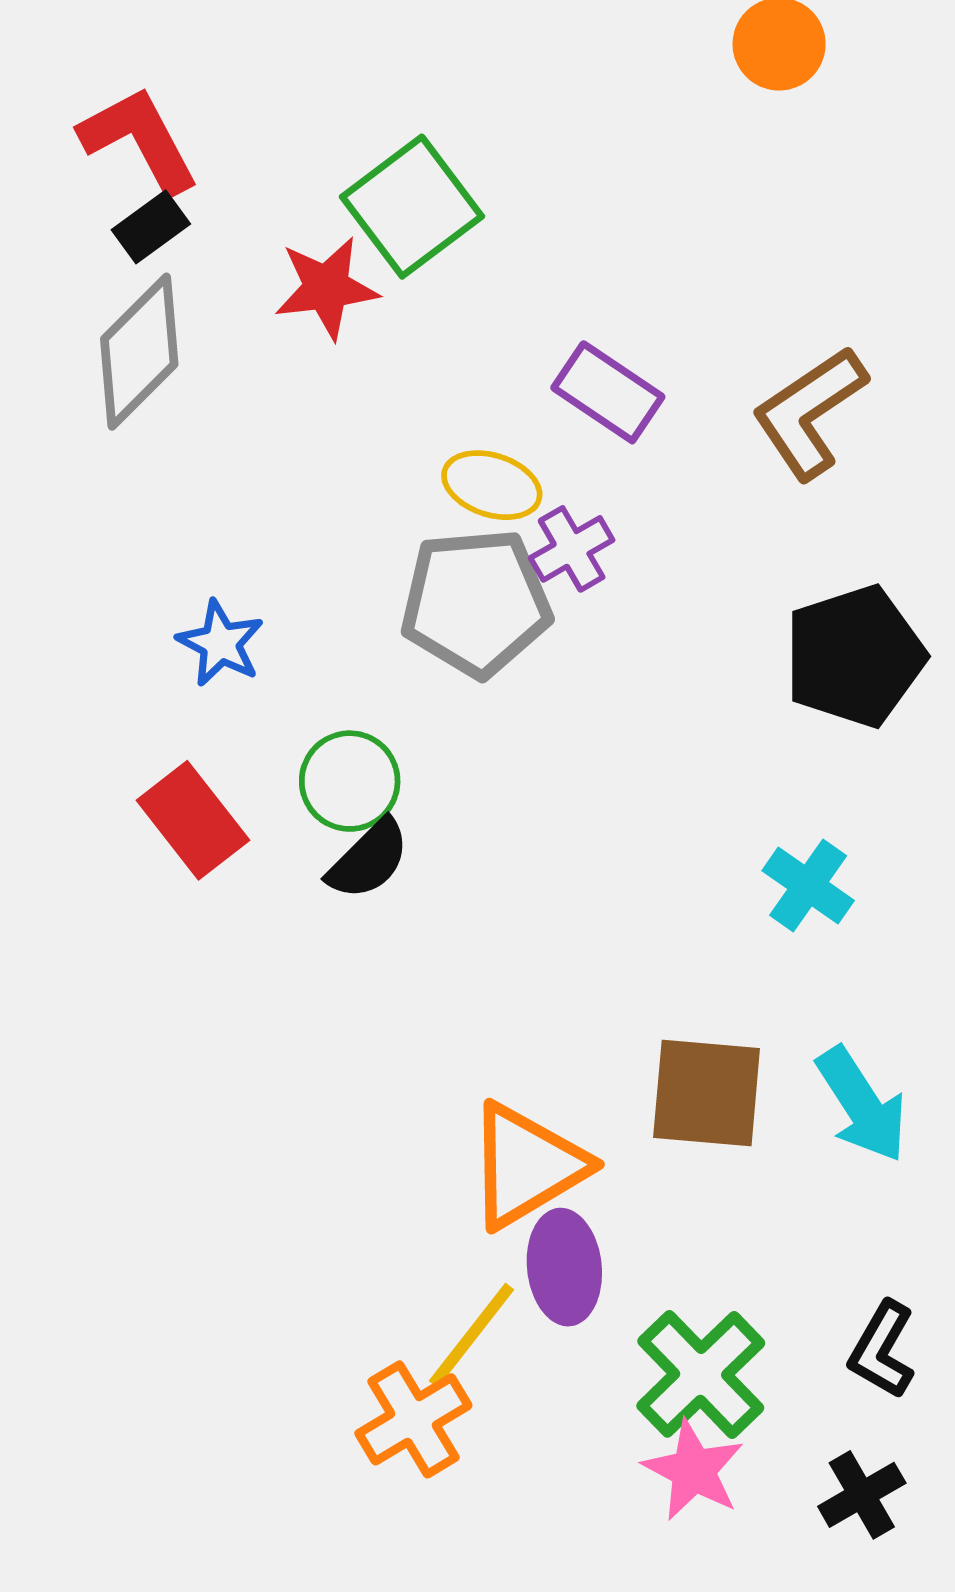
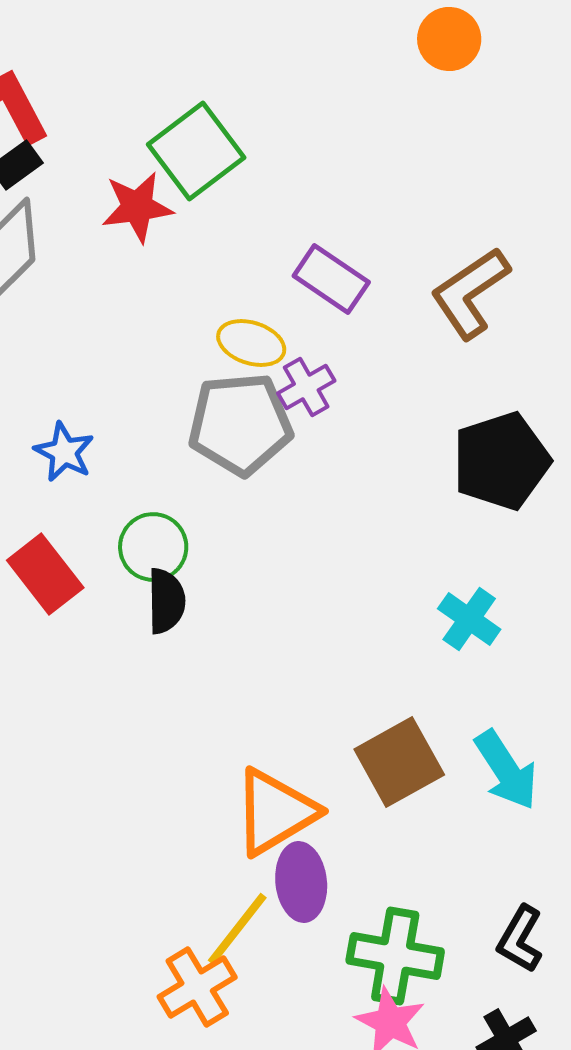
black semicircle: (369, 859) -> (166, 601), turned -46
brown square: (707, 1093) -> (399, 762), turned -34
green cross: (701, 1374) -> (395, 956), turned -36

